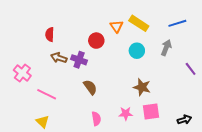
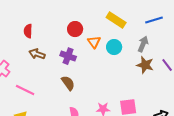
orange triangle: (117, 26) -> (94, 42), moved
red circle: (96, 41) -> (75, 29), moved
purple cross: (79, 60) -> (68, 56), moved
brown star: (142, 87) -> (145, 65), moved

